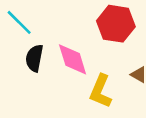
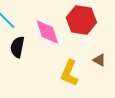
pink diamond: (73, 59) -> (47, 32), moved

